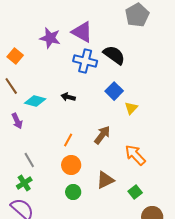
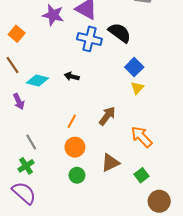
blue square: (114, 91) -> (134, 67), moved

